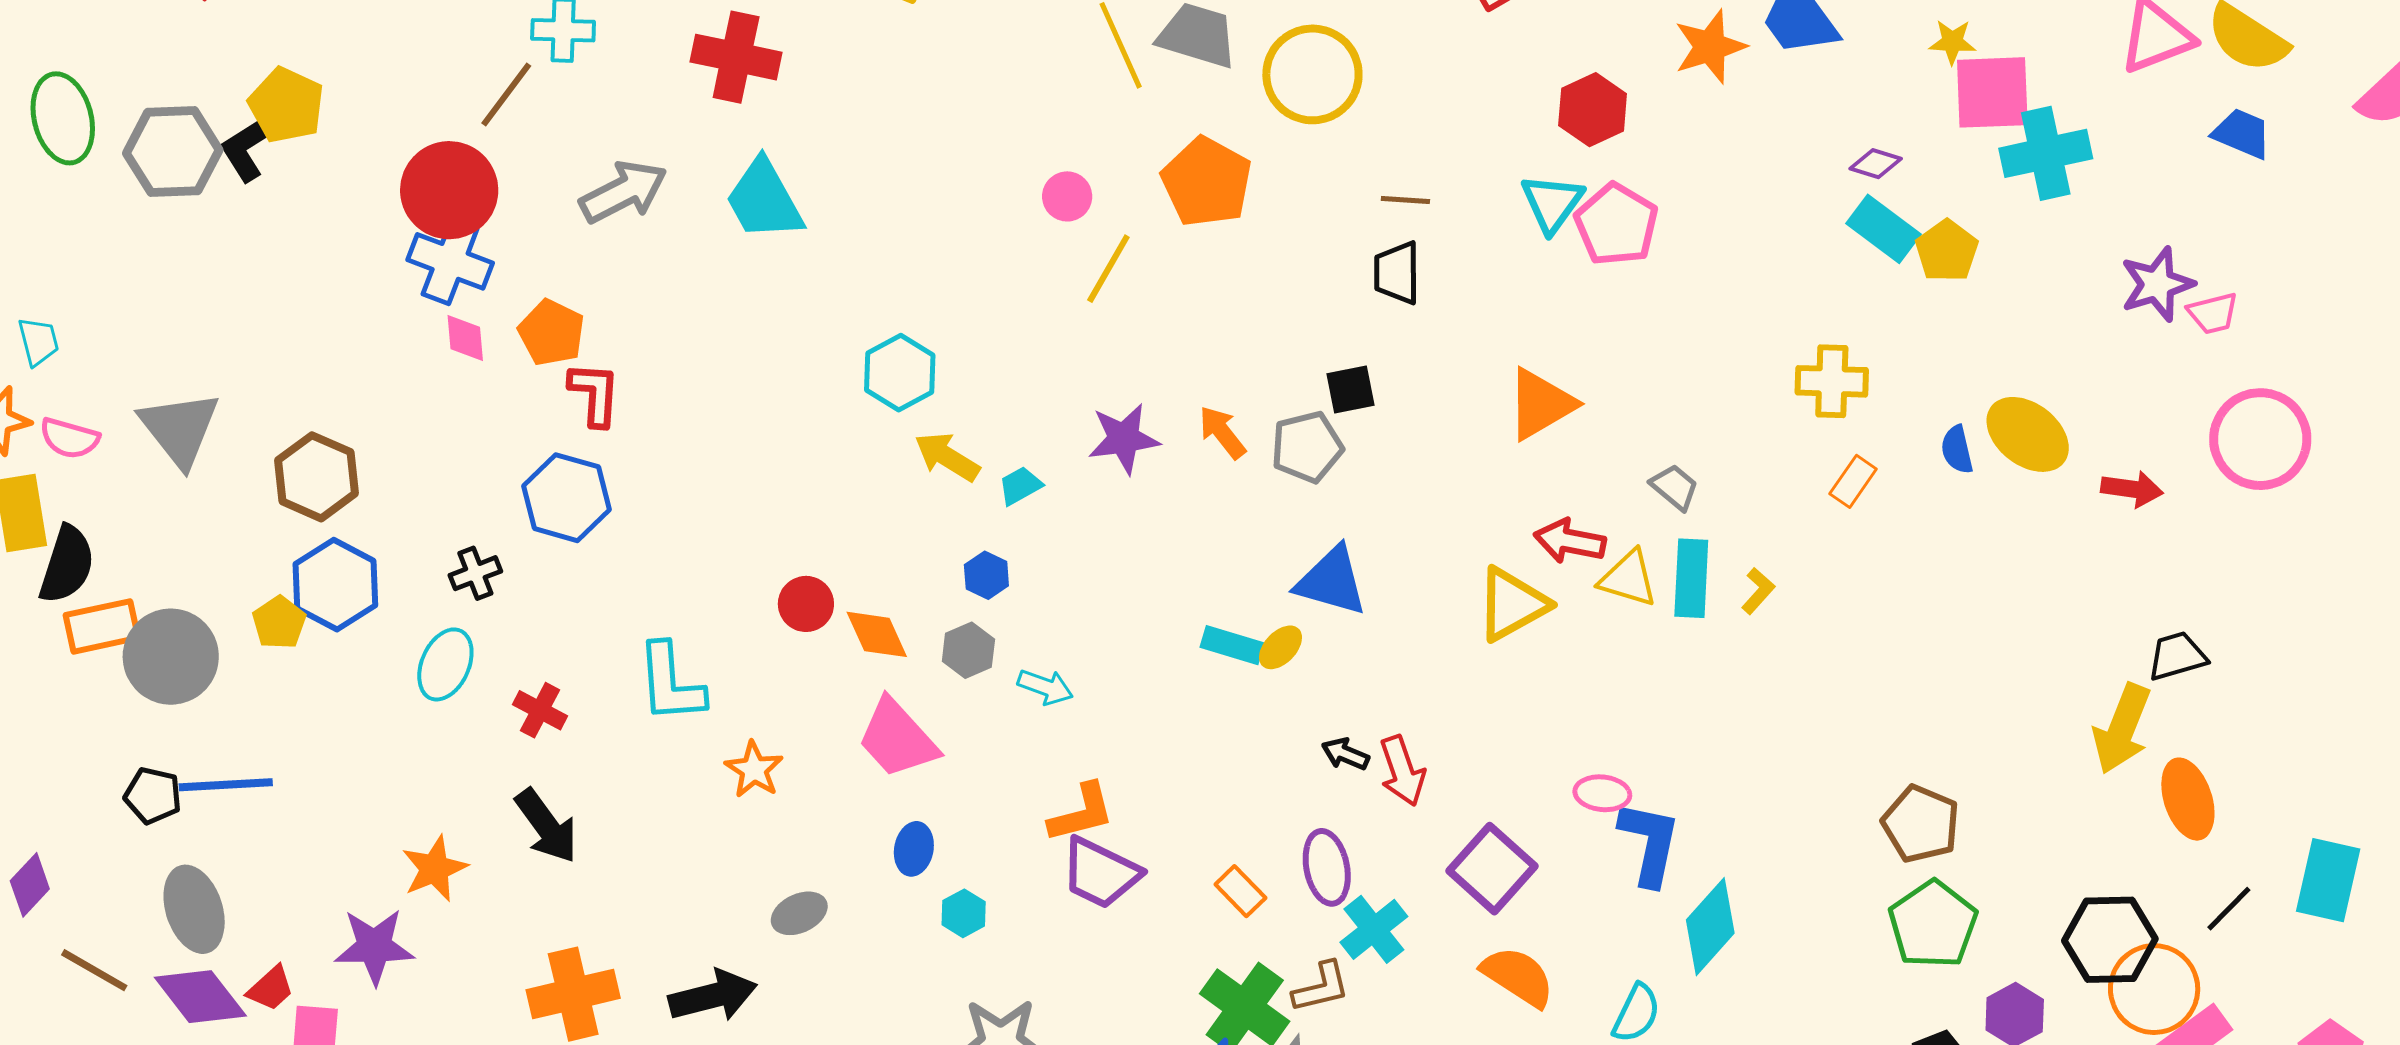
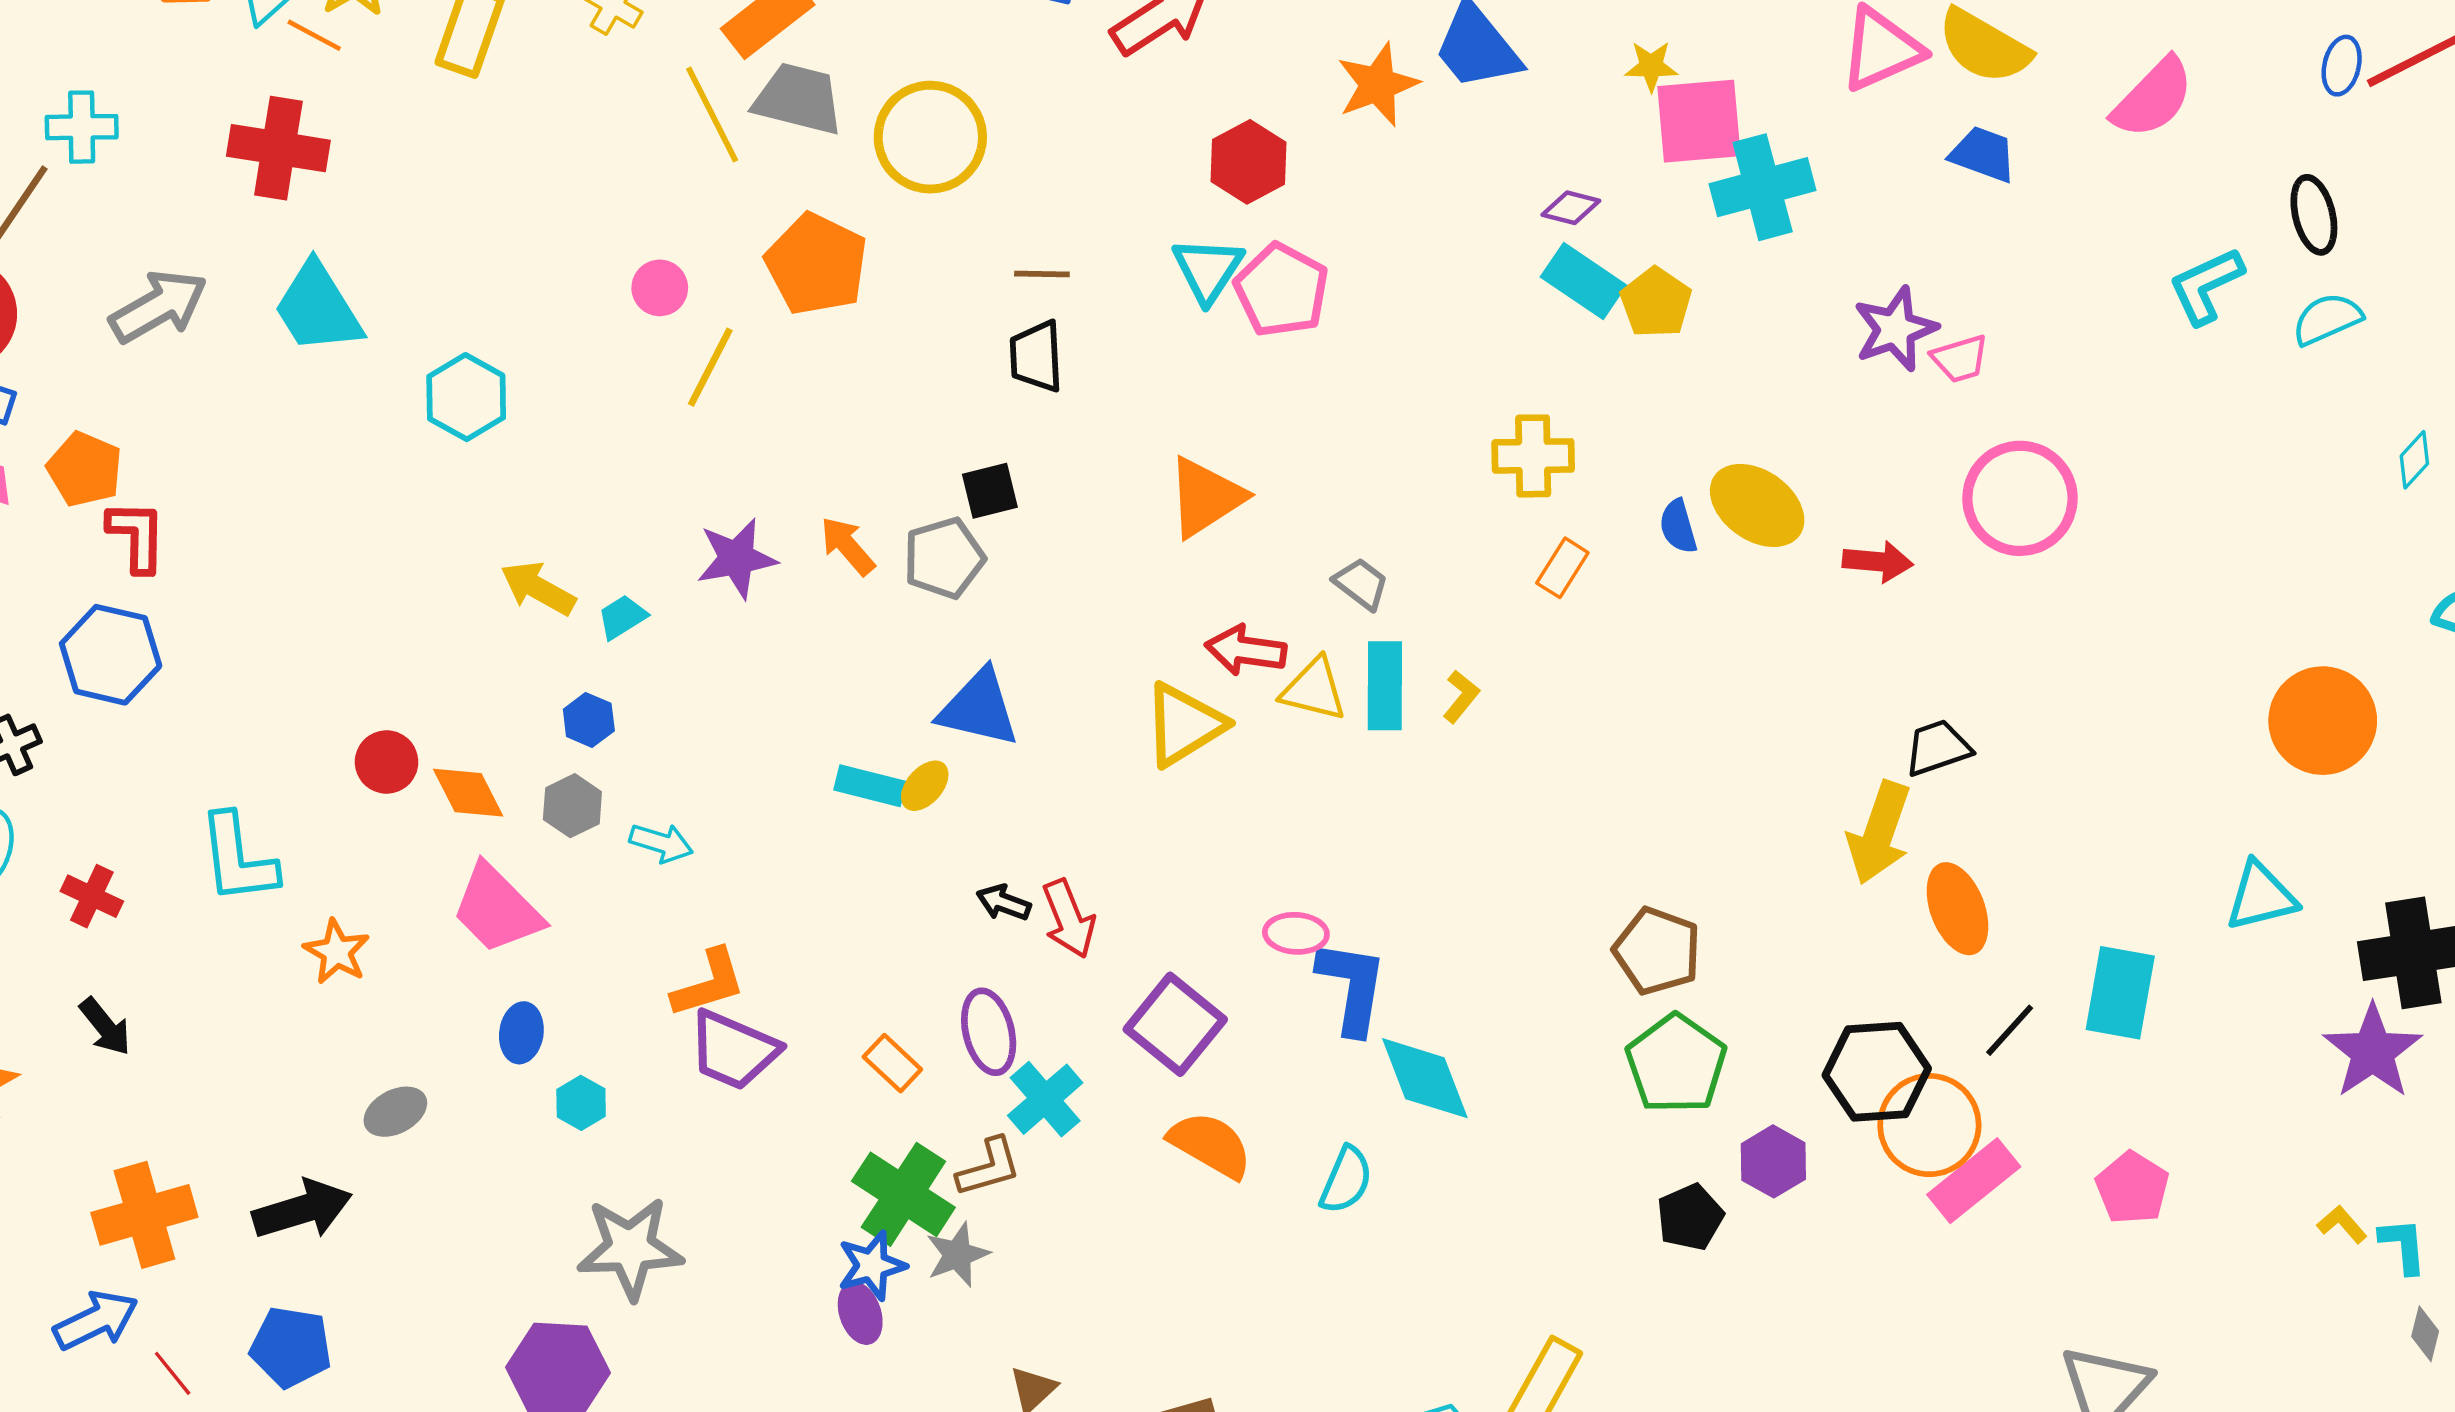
cyan hexagon: (900, 373) -> (466, 397), moved
black arrow: (546, 826) -> (105, 1027), size x0.7
cyan diamond: (1710, 927) -> (1425, 1078), turned -60

